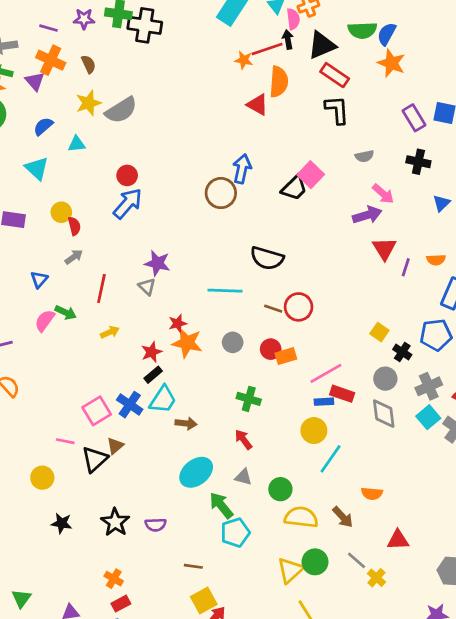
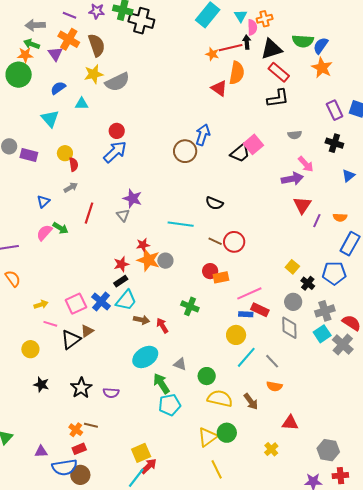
brown semicircle: (88, 64) -> (97, 45), size x1.6
black L-shape: (337, 110) -> (278, 98), turned 80
black semicircle: (267, 258) -> (214, 203), size x0.7
yellow arrow: (110, 332) -> (41, 304), moved
gray circle: (233, 342) -> (165, 261), moved
red arrow: (243, 439) -> (162, 326), moved
gray line: (356, 560) -> (272, 361), moved
brown line: (193, 566) -> (91, 425), moved

